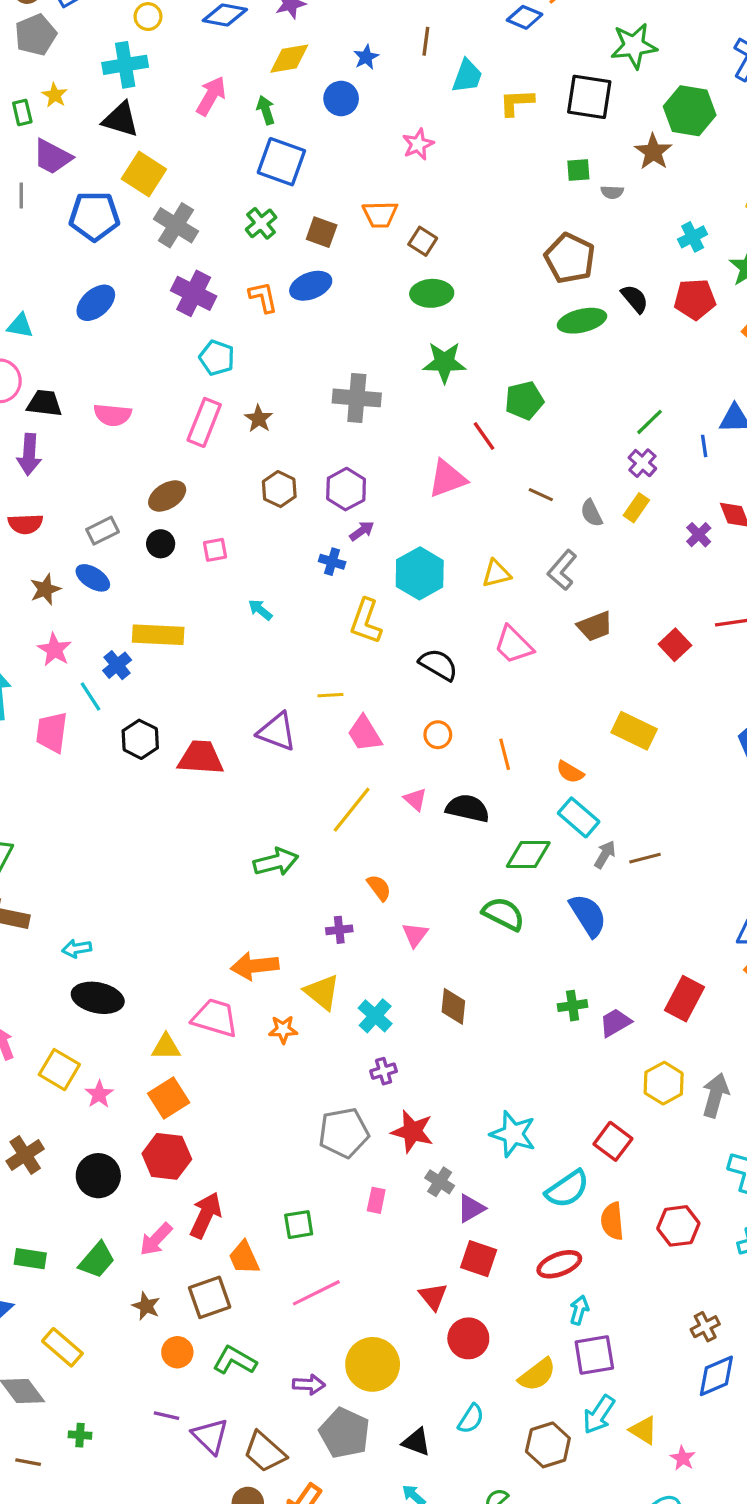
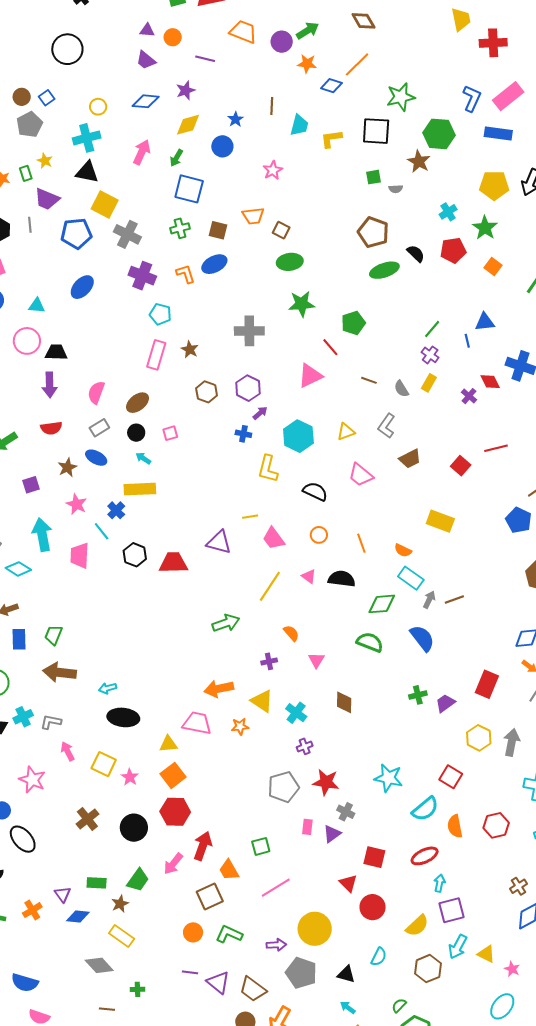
green arrow: (266, 110) -> (176, 158), turned -126
green cross: (261, 223) -> (180, 228), turned 30
pink semicircle: (113, 415) -> (96, 392), moved, turned 110
cyan arrow: (260, 610) -> (143, 458), moved
purple triangle: (471, 1208) -> (332, 834), moved
brown star: (146, 1306) -> (120, 904), moved, turned 30

